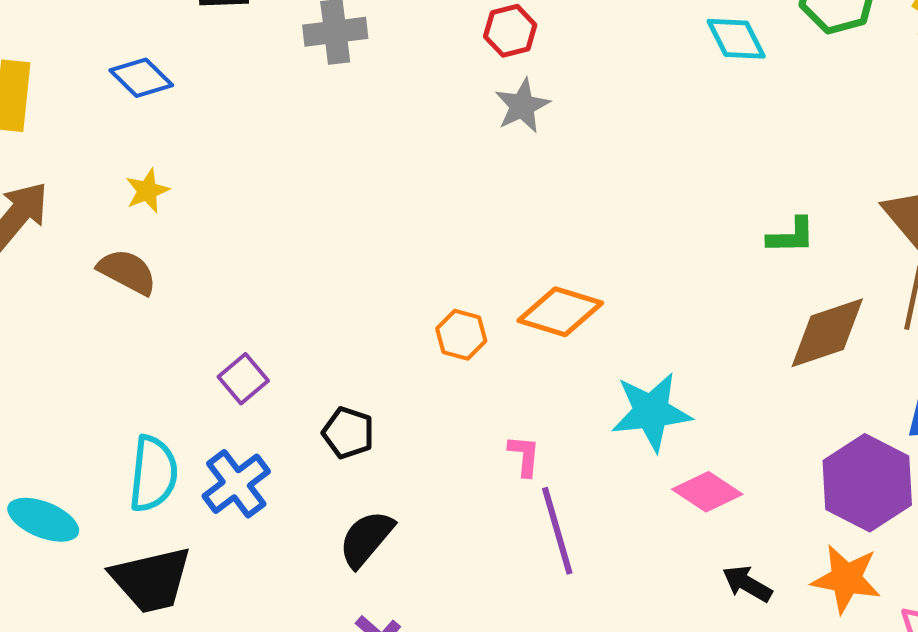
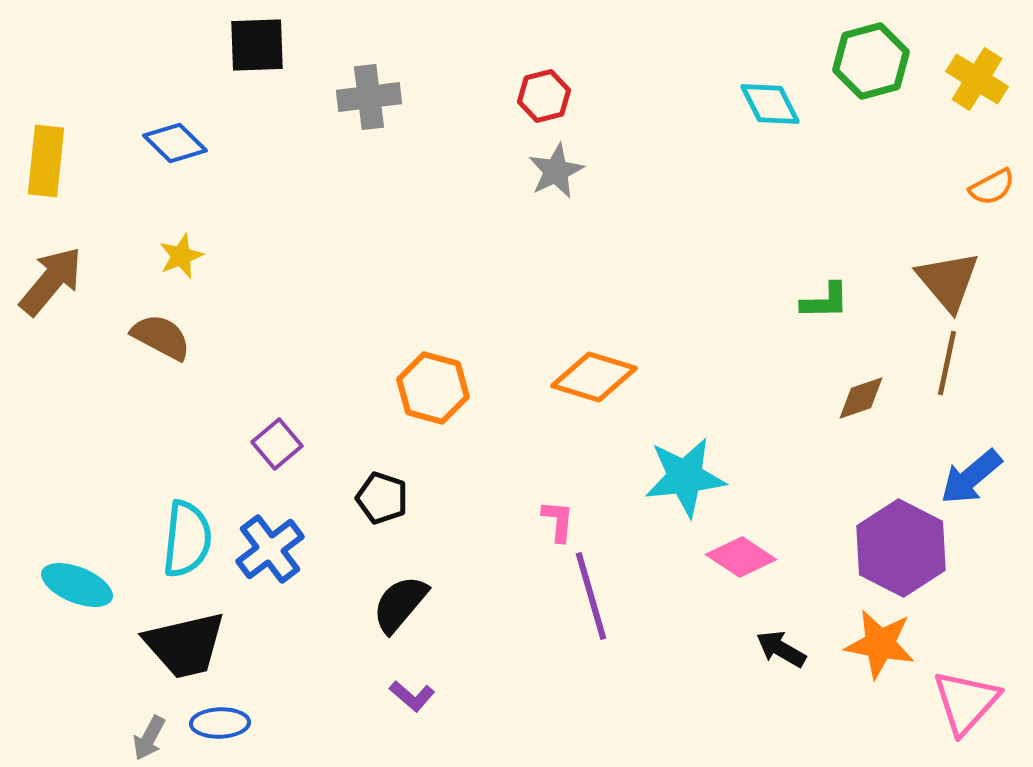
brown diamond: (827, 333) -> (861, 398), size x0.6
orange hexagon: (461, 335) -> (433, 388), moved, size x1.4

